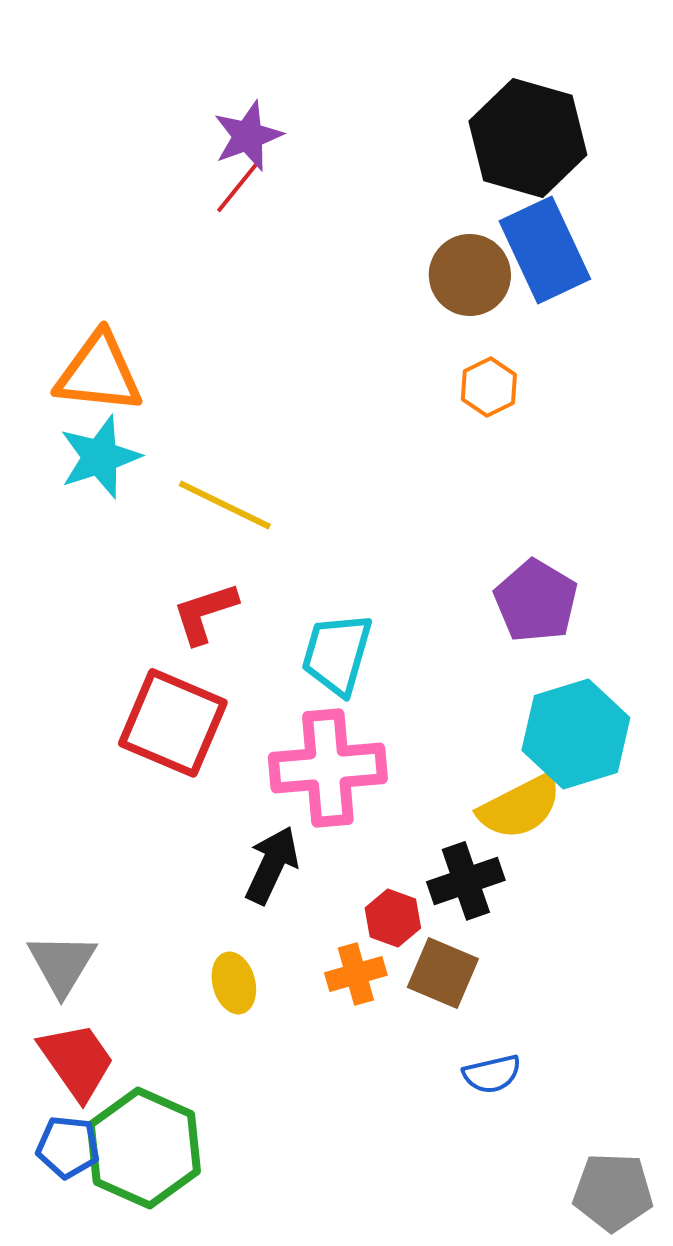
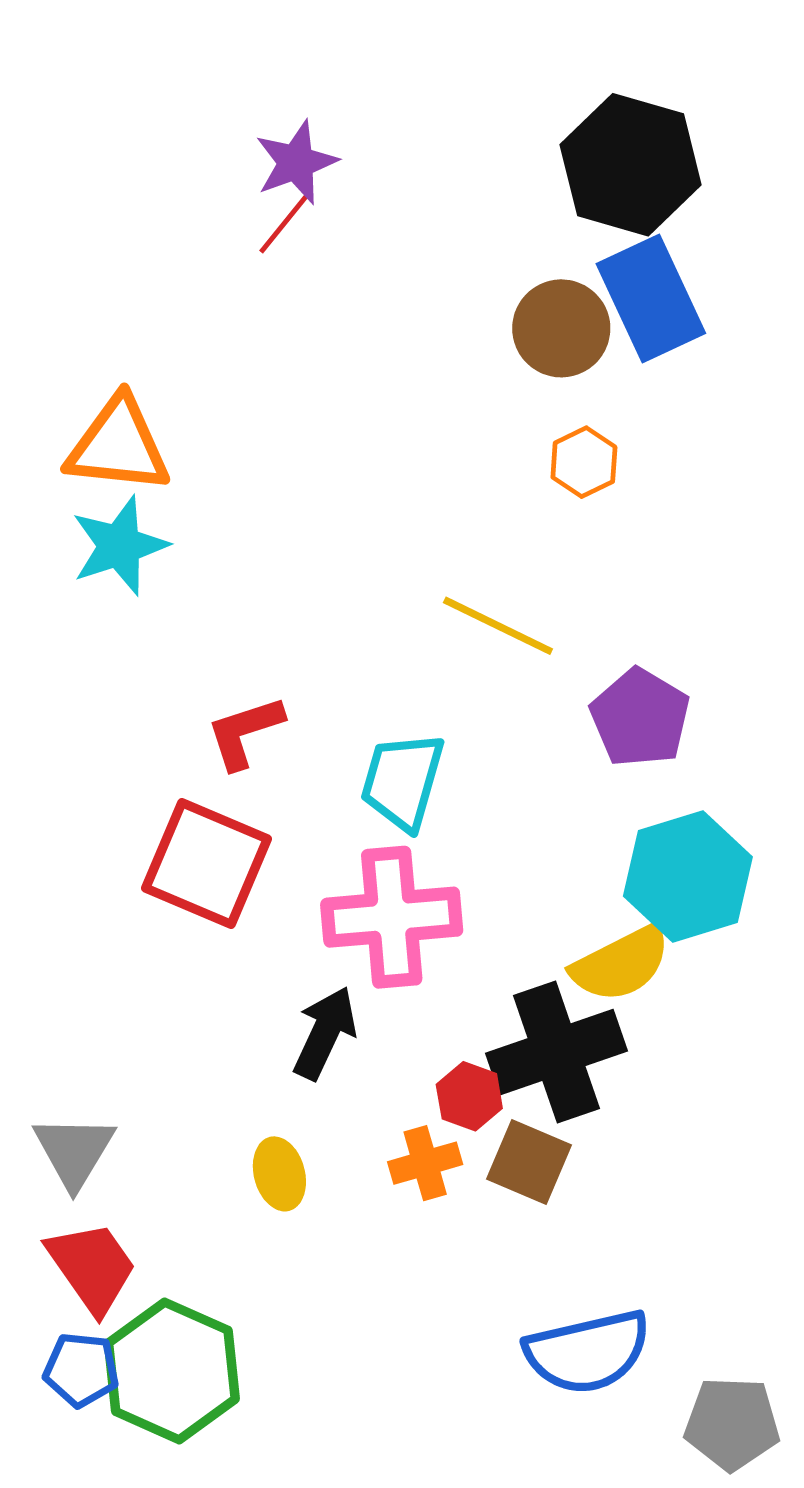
yellow line: (225, 505) -> (498, 626), moved
black cross: (466, 881) -> (556, 1052), size x1.5
blue semicircle: (492, 1074) -> (588, 1352), moved, size x1.8

